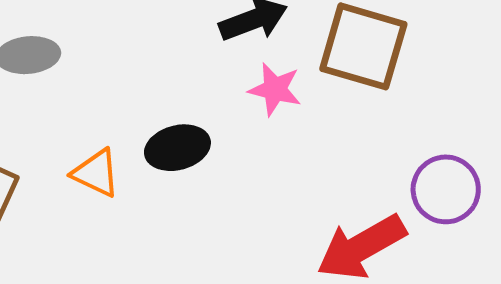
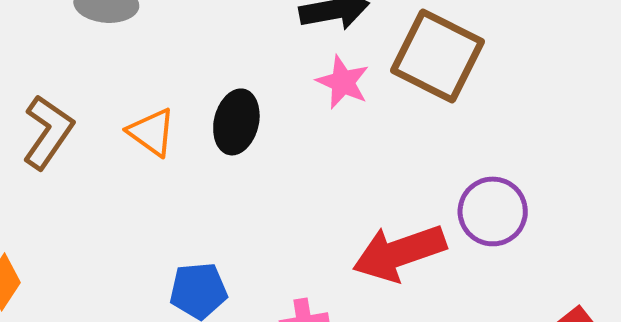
black ellipse: (177, 148) -> (236, 122), turned -72

